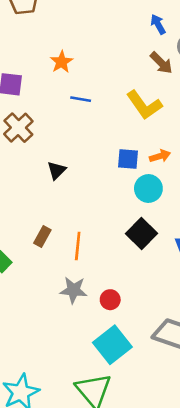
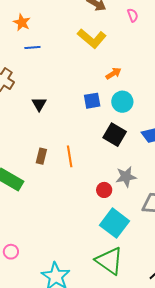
blue line: (81, 99) -> (32, 47), moved
blue square: (128, 159) -> (92, 101), moved
cyan circle: (148, 189) -> (122, 102), moved
gray star: (73, 290) -> (126, 177), moved

